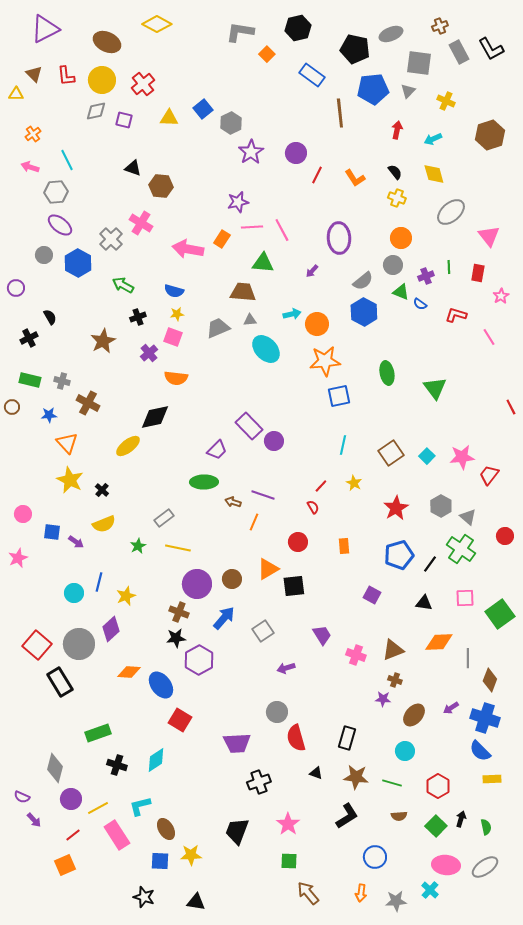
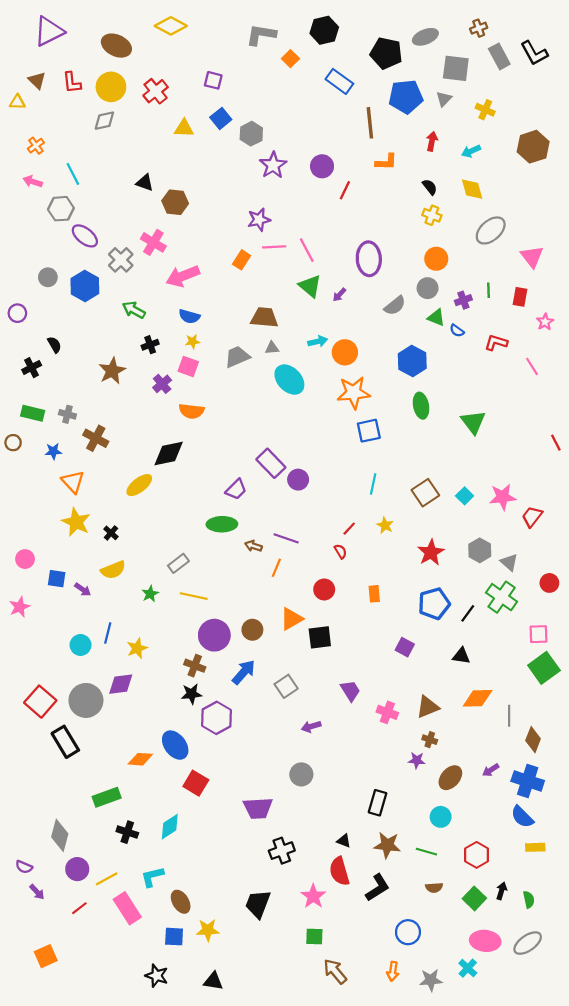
purple square: (124, 120) -> (213, 80), moved
orange L-shape: (355, 178) -> (386, 162), moved, turned -55
purple ellipse: (60, 225) -> (85, 236), moved
pink arrow: (188, 249) -> (183, 276), moved, turned -32
green triangle: (263, 263) -> (310, 286), moved, turned 35
blue hexagon: (364, 312) -> (412, 361), moved
pink square: (465, 598) -> (539, 634), moved
purple diamond: (111, 629) -> (121, 684), turned 35
orange diamond: (129, 672) -> (140, 759), moved
red semicircle: (296, 738) -> (339, 871), moved
orange square: (65, 865) -> (46, 956), moved

